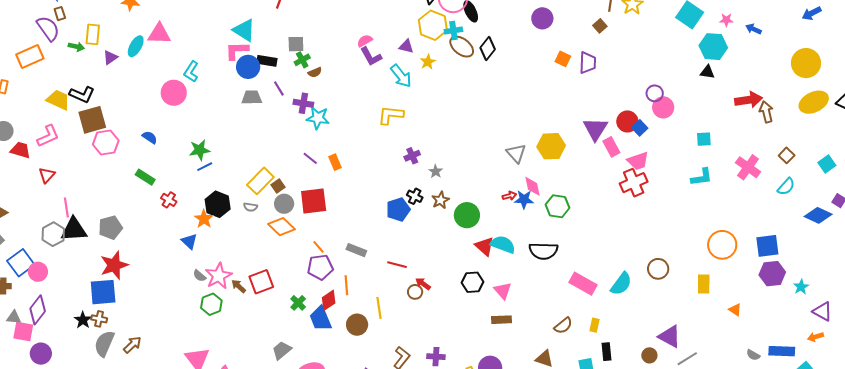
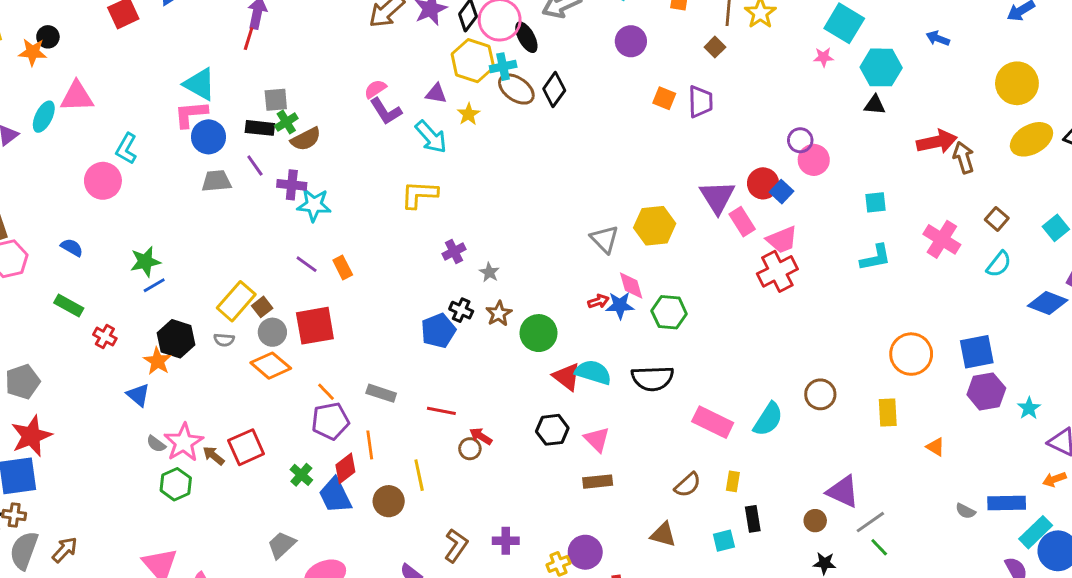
pink star: (726, 20) -> (823, 57), moved
black rectangle: (267, 61) -> (260, 128), moved
brown semicircle: (315, 72) -> (306, 139), size x1.5

